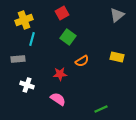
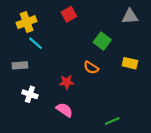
gray triangle: (117, 15) -> (130, 16), turned 35
green square: (68, 37) -> (102, 41), moved
cyan line: (32, 39) -> (35, 43), turned -64
orange semicircle: (82, 61) -> (91, 68), turned 64

